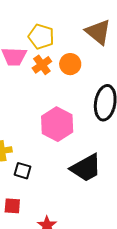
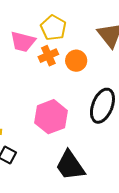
black trapezoid: (86, 168) -> (70, 165), turned 72

